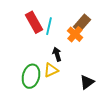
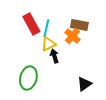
brown rectangle: (82, 23) -> (79, 25), turned 60
yellow triangle: (51, 70) -> (48, 44), moved

